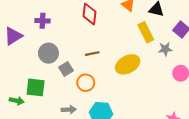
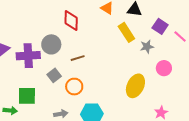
purple cross: (43, 21) -> (28, 56), moved, size x1.6
gray circle: (48, 53) -> (51, 44), moved
yellow ellipse: (128, 64) -> (135, 86), moved, turned -30

